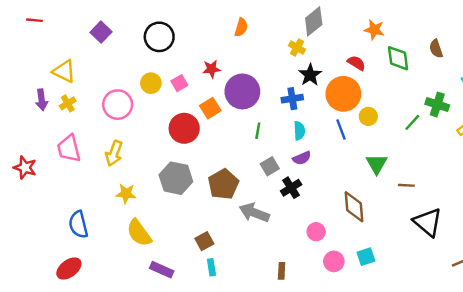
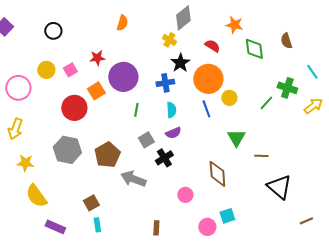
black circle: (159, 37) -> (53, 31), size x0.7
red semicircle: (356, 63) -> (212, 46), moved
pink circle: (334, 261) -> (207, 227), moved

